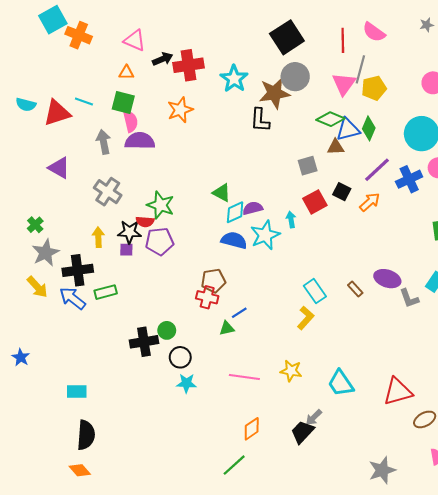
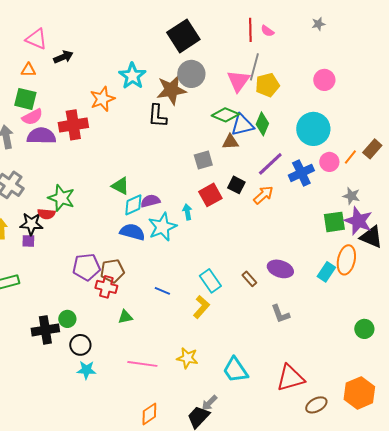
pink semicircle: (374, 32) -> (267, 31), size x0.6
red line: (343, 40) -> (250, 30), moved
red cross: (188, 65) -> (73, 125), moved
orange star: (180, 110) -> (102, 99), moved
pink semicircle: (130, 121) -> (32, 117), turned 75
purple pentagon: (159, 241) -> (86, 267), moved
gray L-shape: (409, 298) -> (280, 314), moved
blue line: (239, 313) -> (162, 291), moved, turned 56

